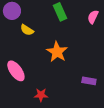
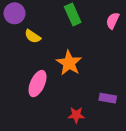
pink ellipse: (16, 71) -> (38, 84), moved, turned 60
red star: (41, 95) -> (76, 115), moved

